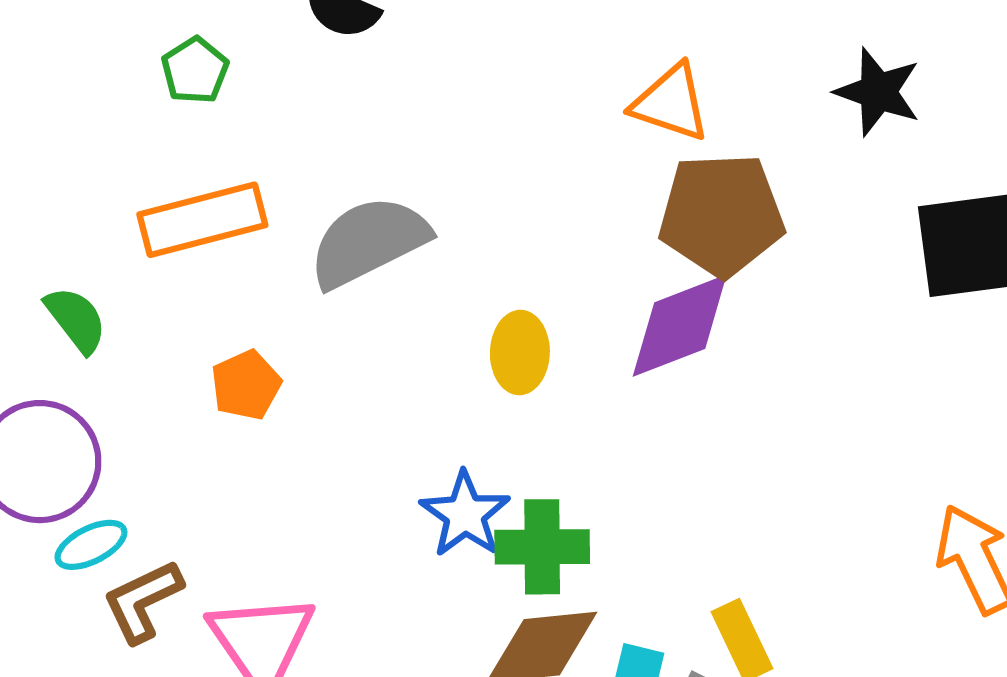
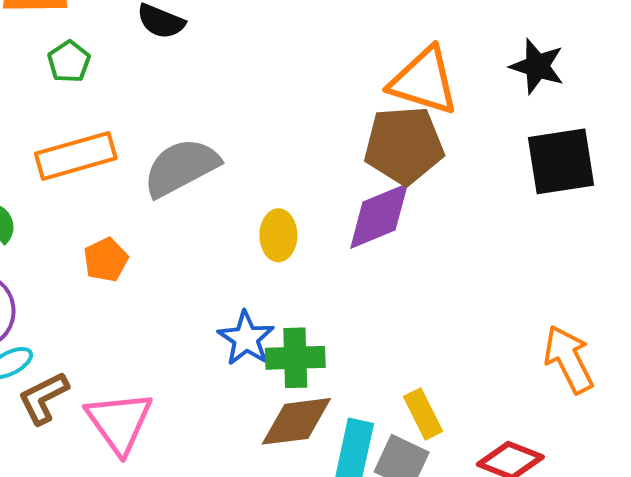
black star: (878, 92) -> (537, 66), moved
orange triangle: (671, 103) -> (424, 81), moved, size x1.4

